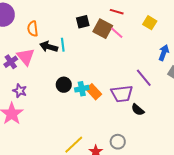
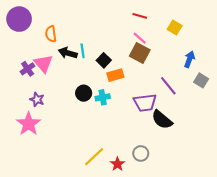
black square: (83, 22) -> (104, 60), moved, turned -32
brown square: (103, 29) -> (140, 53), moved
orange rectangle: (94, 92) -> (115, 75), moved, turned -63
black semicircle: (138, 110) -> (162, 120), size x1.5

